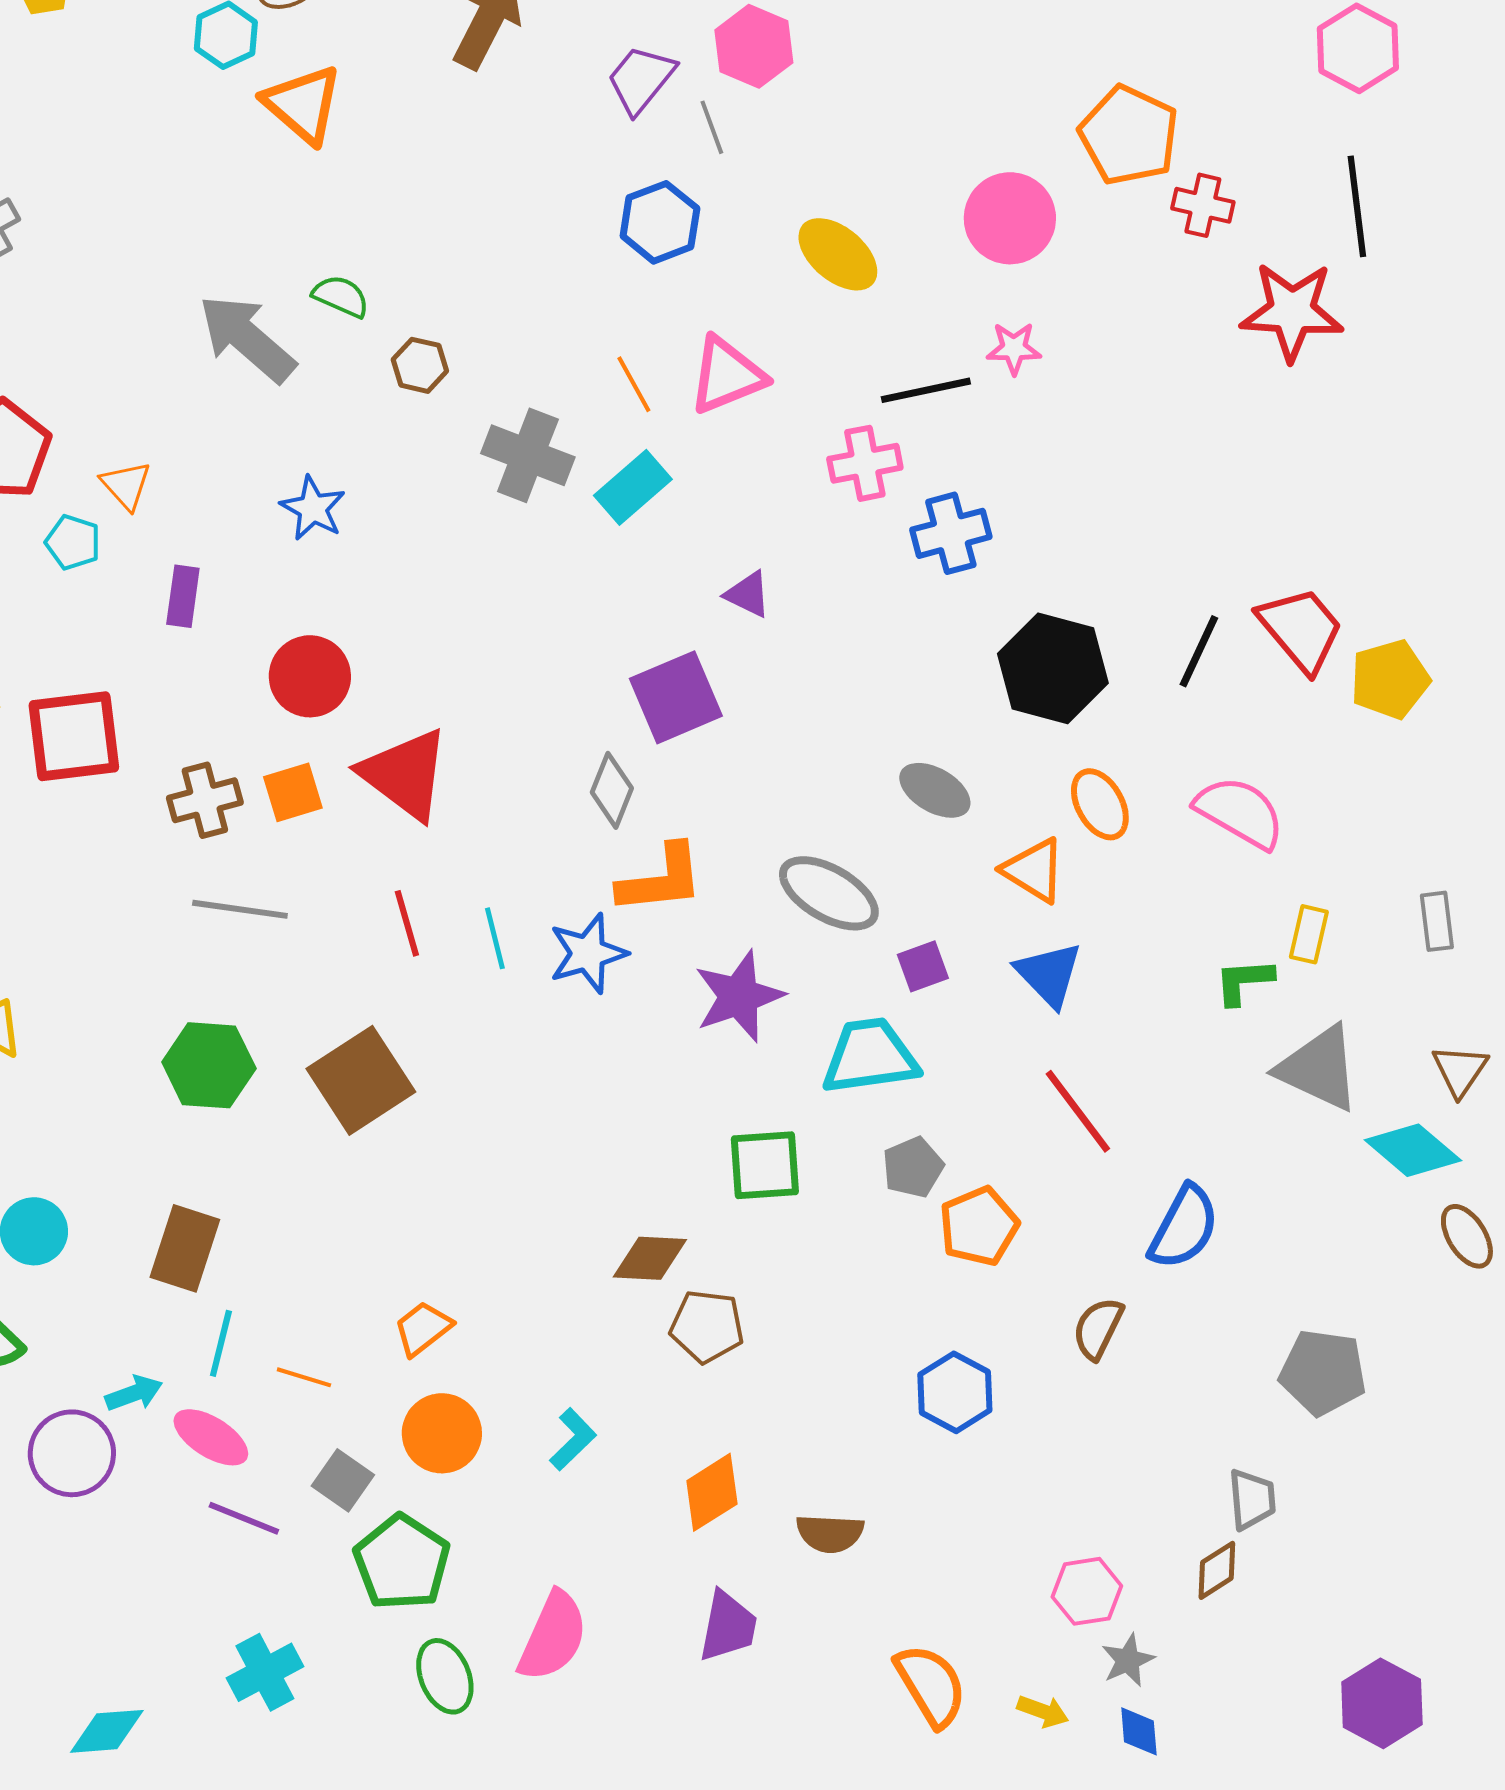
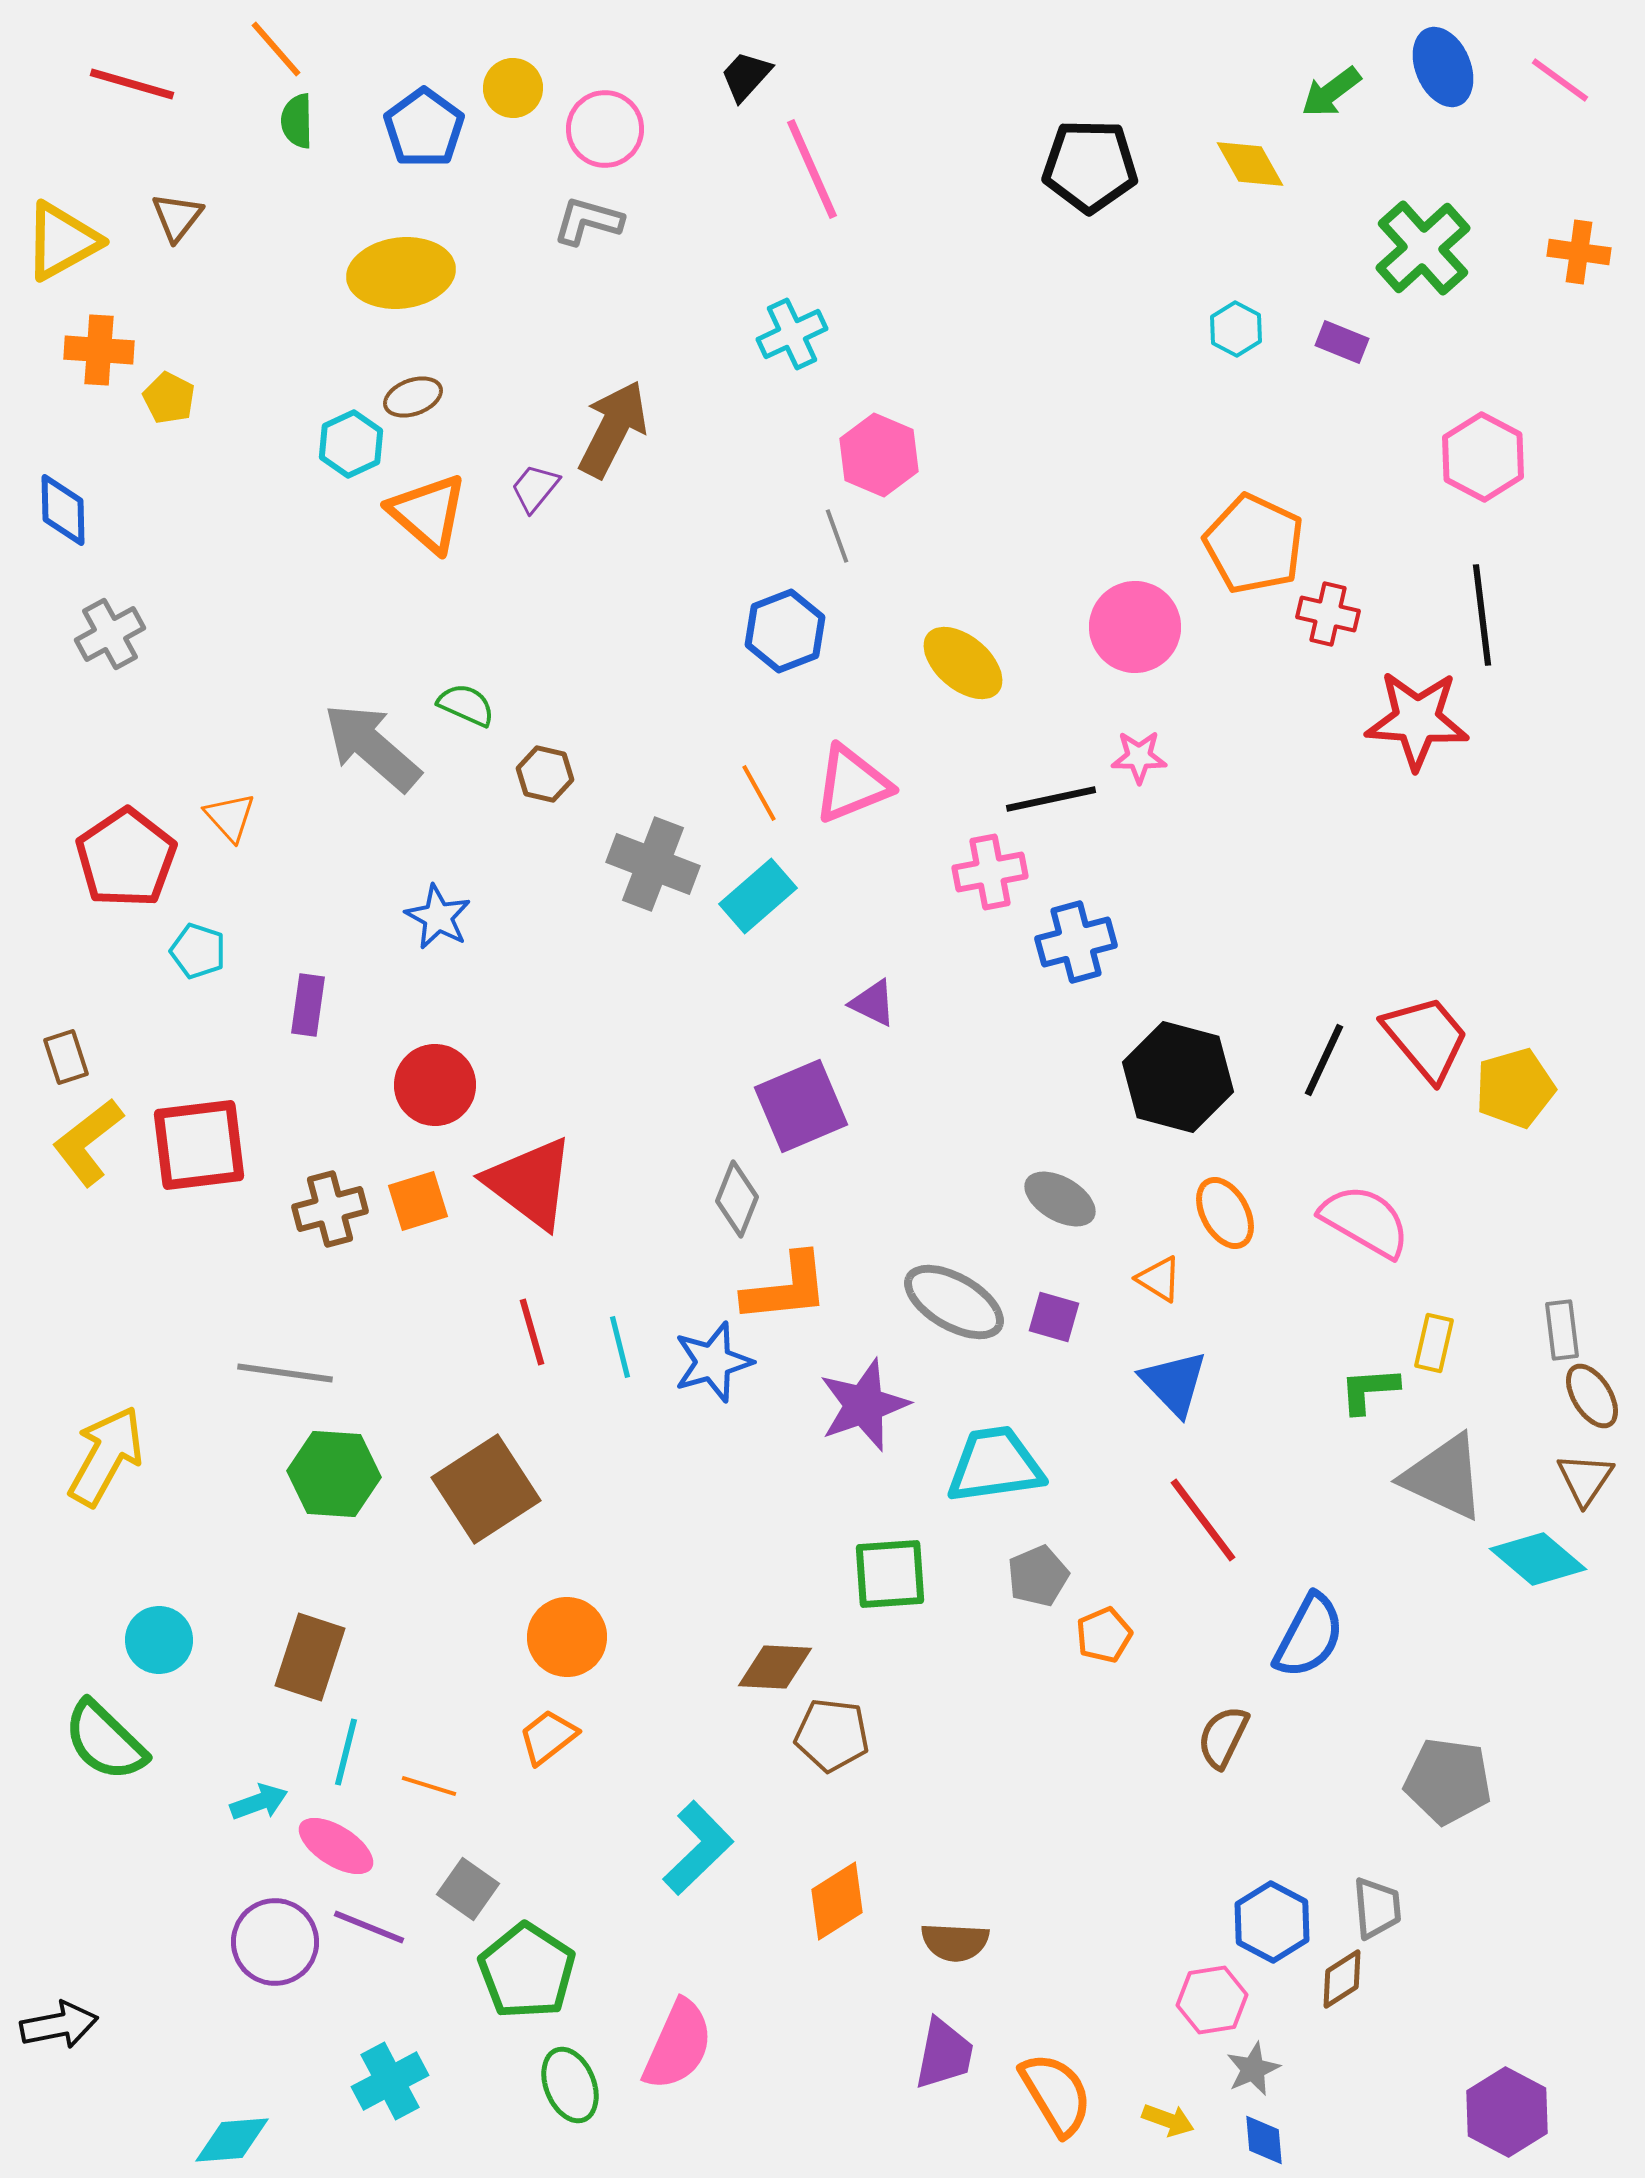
purple trapezoid: (641, 79) -> (535, 488), moved, size x0.7
orange triangle: (126, 485) -> (230, 817), moved
orange triangle: (1034, 870) -> (1159, 1279), size x0.7
gray line: (240, 909) -> (285, 1373), moved
purple square: (923, 966) -> (1054, 1317), moved, turned 36
orange pentagon: (979, 1226) -> (1104, 1635), size x0.7
brown ellipse: (1467, 1236) -> (1592, 1396), moved
blue hexagon: (955, 1392) -> (1272, 1922), moved
orange circle: (442, 1433) -> (567, 1637), moved
cyan L-shape: (573, 1439) -> (698, 1848), size x1.5
purple circle: (72, 1453) -> (275, 1942), moved
purple trapezoid: (728, 1626) -> (944, 2054), moved

